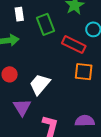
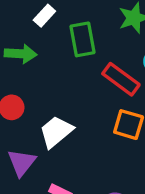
white rectangle: (19, 14) -> (44, 16), turned 40

